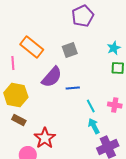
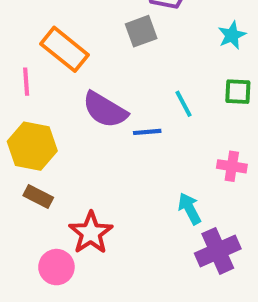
cyan star: (114, 48) -> (232, 35), moved
gray square: (70, 50) -> (141, 31), moved
purple semicircle: (52, 77) -> (105, 110), turned 80
cyan line: (91, 106) -> (183, 104), moved

